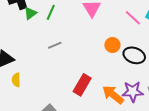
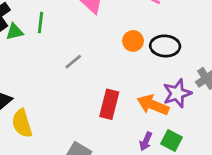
green triangle: (30, 13) -> (15, 32), turned 40
gray line: (55, 45) -> (73, 62), moved
yellow semicircle: (16, 80) -> (22, 123), size x1.5

